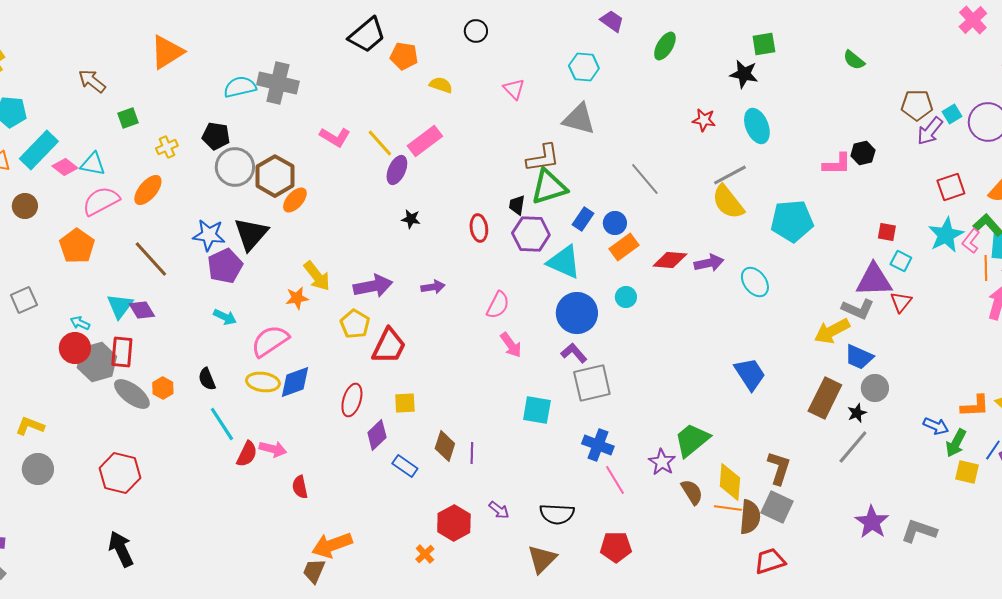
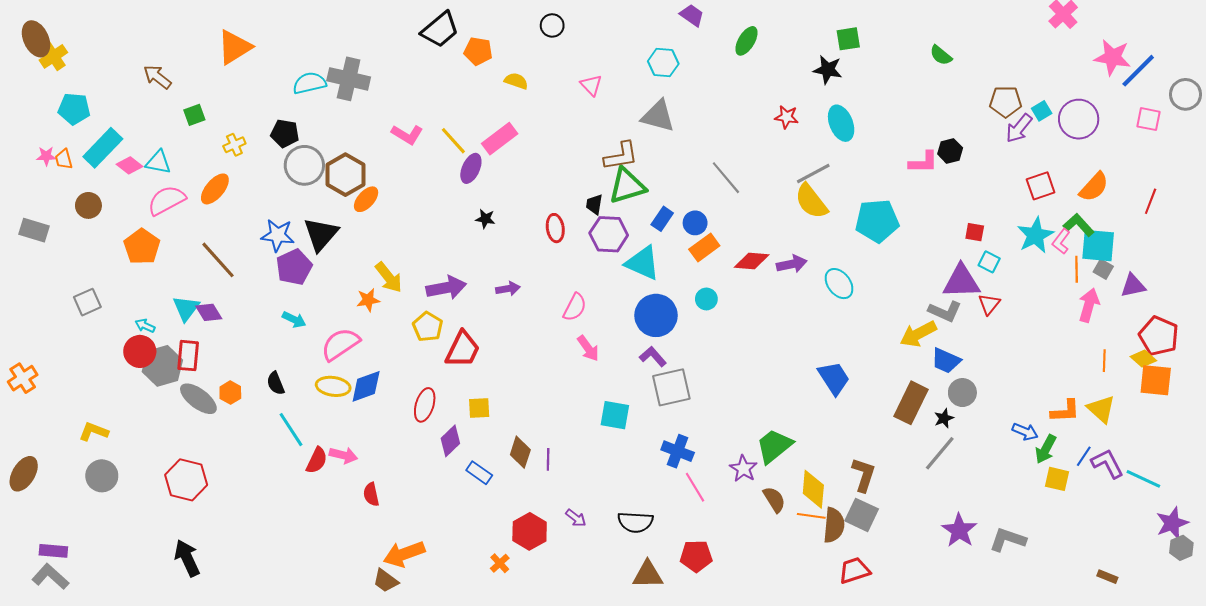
brown triangle: (542, 559) -> (648, 575), moved, turned 44
brown trapezoid: (314, 571) -> (386, 581), turned -76

